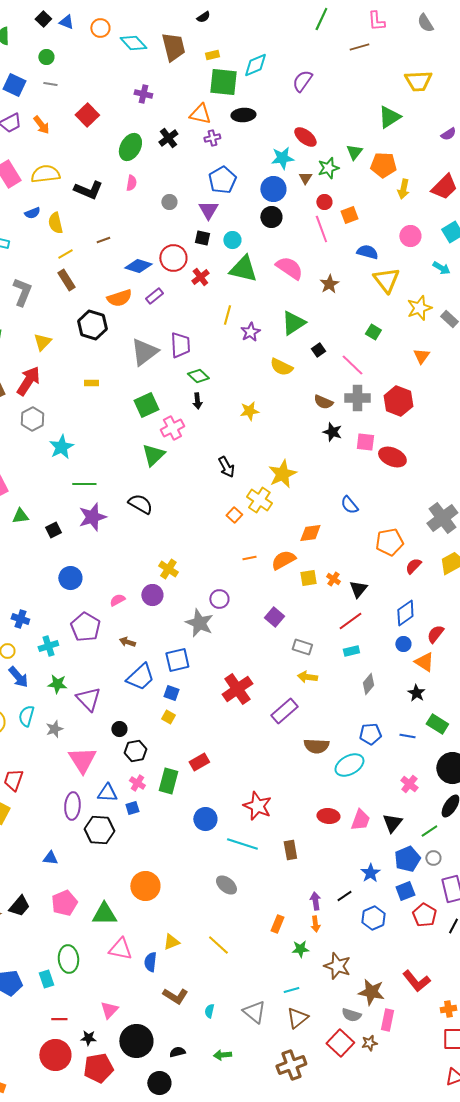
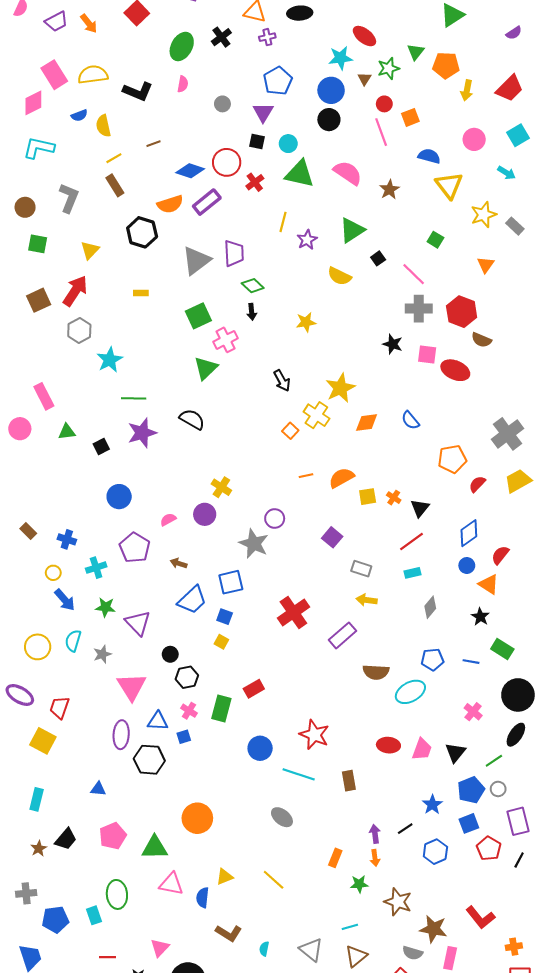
purple rectangle: (154, 296) -> (207, 202), size x1.5
brown semicircle: (323, 402) -> (481, 340), moved
orange diamond: (310, 533) -> (367, 422), moved

